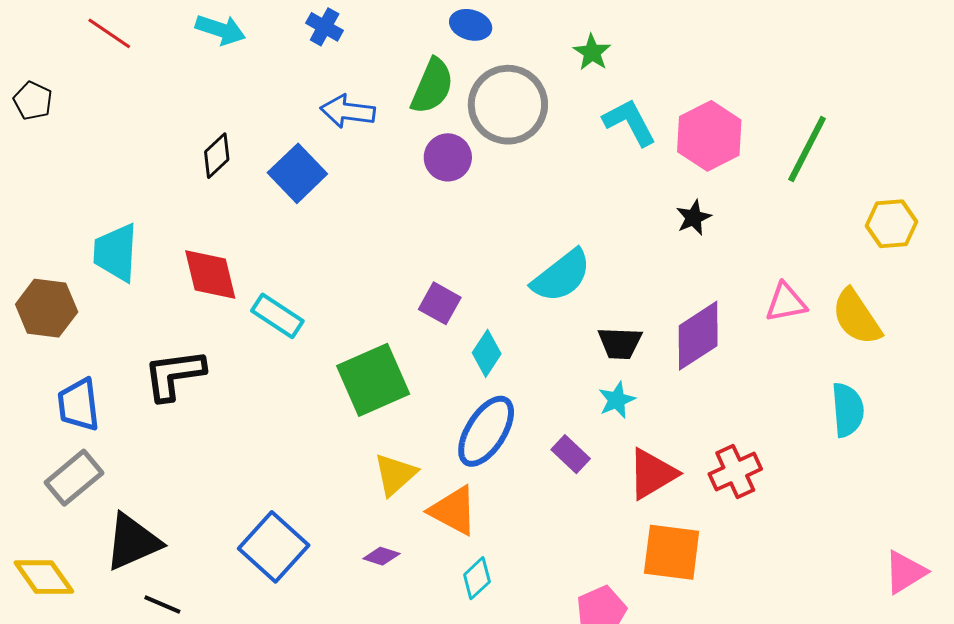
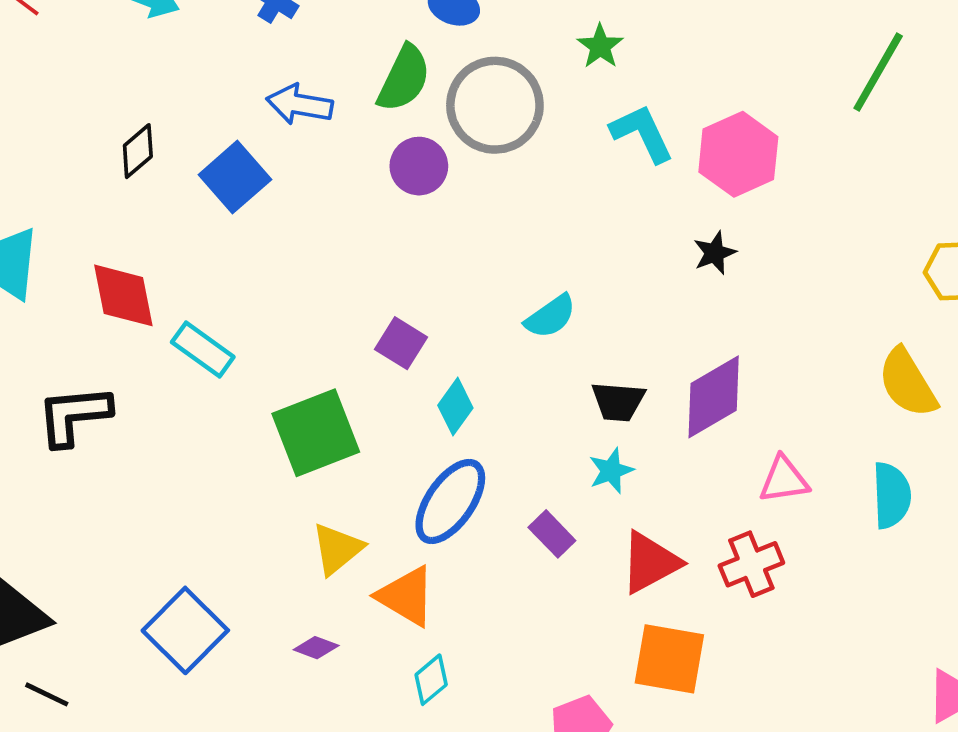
green line: (807, 149) -> (878, 72), moved
cyan semicircle: (561, 276) -> (551, 316), size x0.7
pink triangle: (786, 303) -> (784, 480), moved

